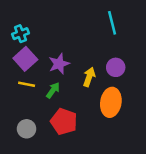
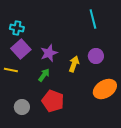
cyan cross: (20, 34) -> (17, 28), turned 32
yellow line: (27, 84) -> (11, 70), moved
orange ellipse: (111, 102) -> (105, 89), moved, turned 50

